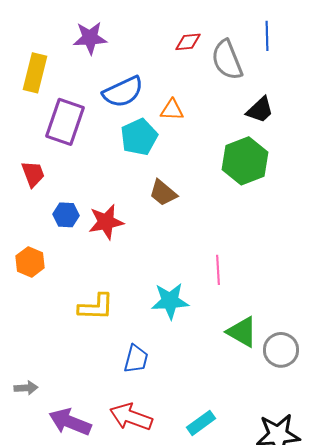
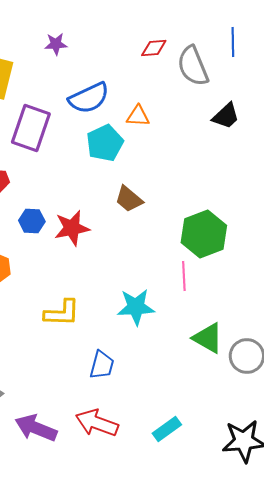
purple star: (90, 38) -> (56, 44), size x0.7
green hexagon: (245, 161) -> (204, 234), moved

